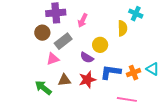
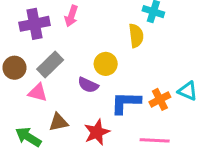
pink arrow: (83, 20) -> (71, 16), moved
brown circle: (42, 33) -> (14, 68), moved
pink triangle: (53, 59) -> (38, 93), turned 40
red star: (87, 80) -> (97, 132), moved

